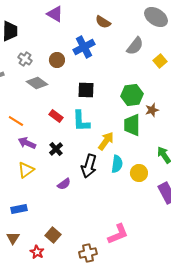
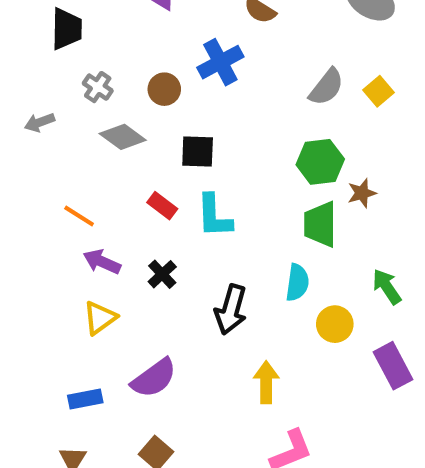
gray semicircle: (135, 46) -> (326, 87), moved
black square: (86, 90) -> (198, 152), moved
yellow arrow: (106, 141) -> (266, 382), moved, turned -36
cyan semicircle: (117, 164) -> (297, 283), moved
purple semicircle: (64, 184) -> (154, 378), moved, size x1.6

